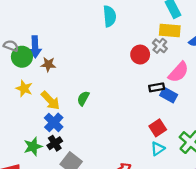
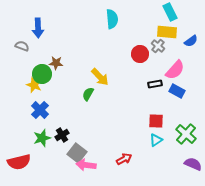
blue arrow: (35, 47) -> (38, 28), moved
green circle: (22, 57) -> (42, 74), moved
blue rectangle: (169, 95) -> (177, 91), moved
yellow arrow: (50, 101) -> (100, 77), moved
blue cross: (54, 122) -> (40, 110), moved
red square: (158, 128) -> (156, 121), turned 35

